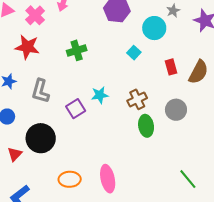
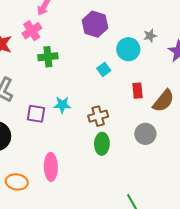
pink cross: (35, 15) -> (32, 31), moved
purple square: (76, 109) -> (36, 114), turned 30
gray circle: (176, 110) -> (145, 134), moved
pink ellipse: (108, 179) -> (51, 167), moved

